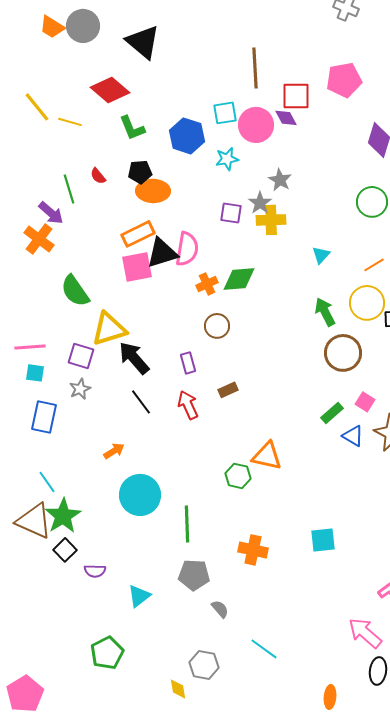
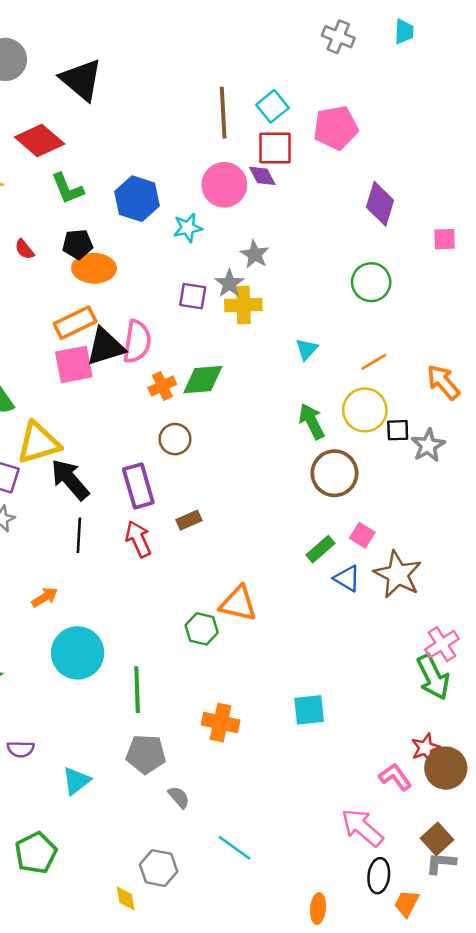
cyan square: (225, 113) -> (272, 106), moved, turned -30
purple rectangle: (188, 363) -> (138, 486), size x1.6
black line: (141, 402) -> (79, 535), turned 40

